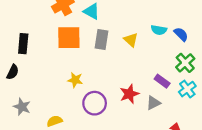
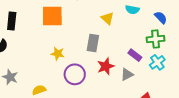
blue semicircle: (181, 34) -> (161, 17), moved
gray rectangle: (101, 39) -> (93, 43), moved
green cross: (185, 63) -> (156, 39), turned 36

